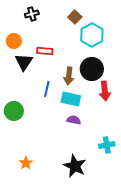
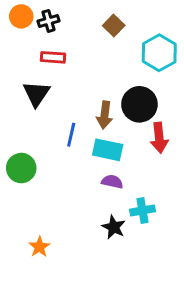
cyan hexagon: (92, 35) -> (159, 53), moved
orange circle: (14, 41) -> (21, 16), moved
red rectangle: (45, 51) -> (53, 57), moved
cyan cross: (107, 145) -> (142, 210), moved
black star: (75, 166) -> (114, 227), moved, size x0.7

